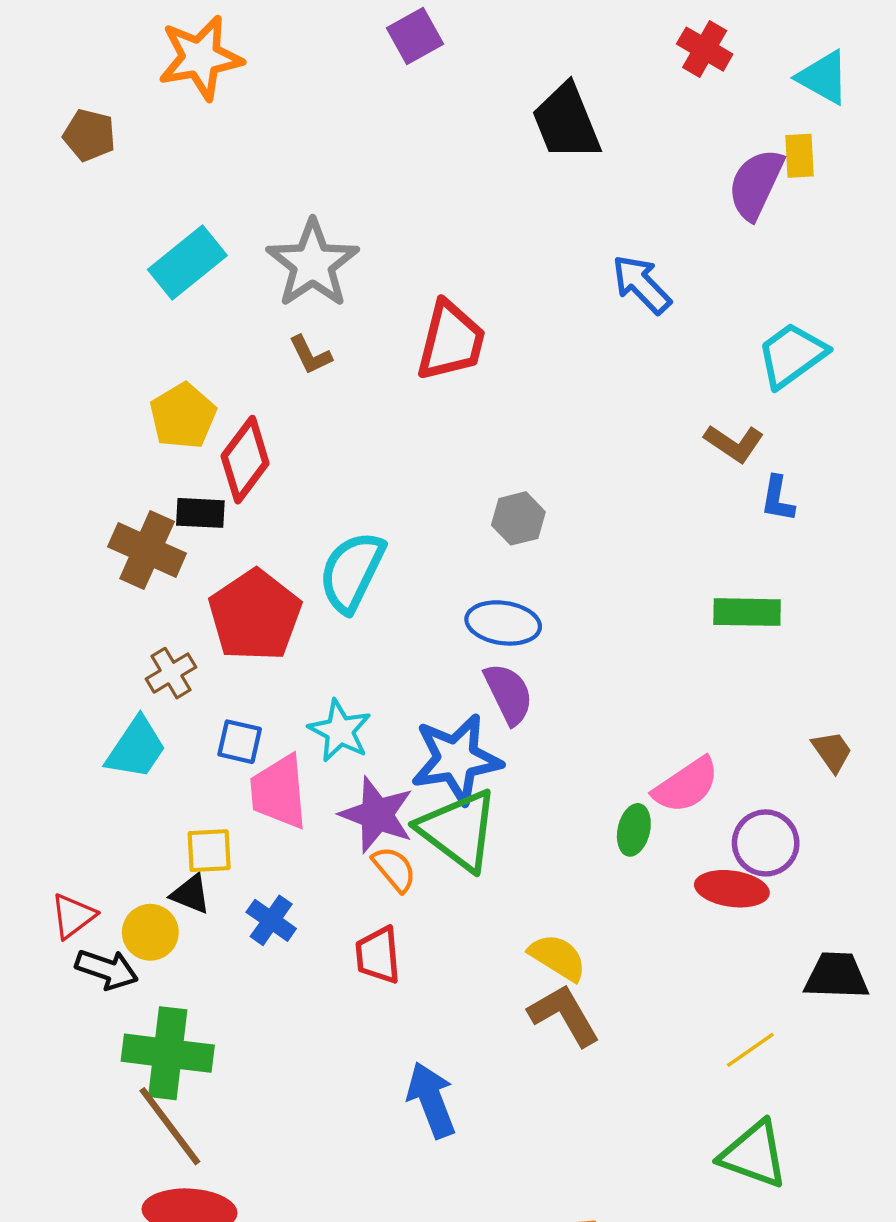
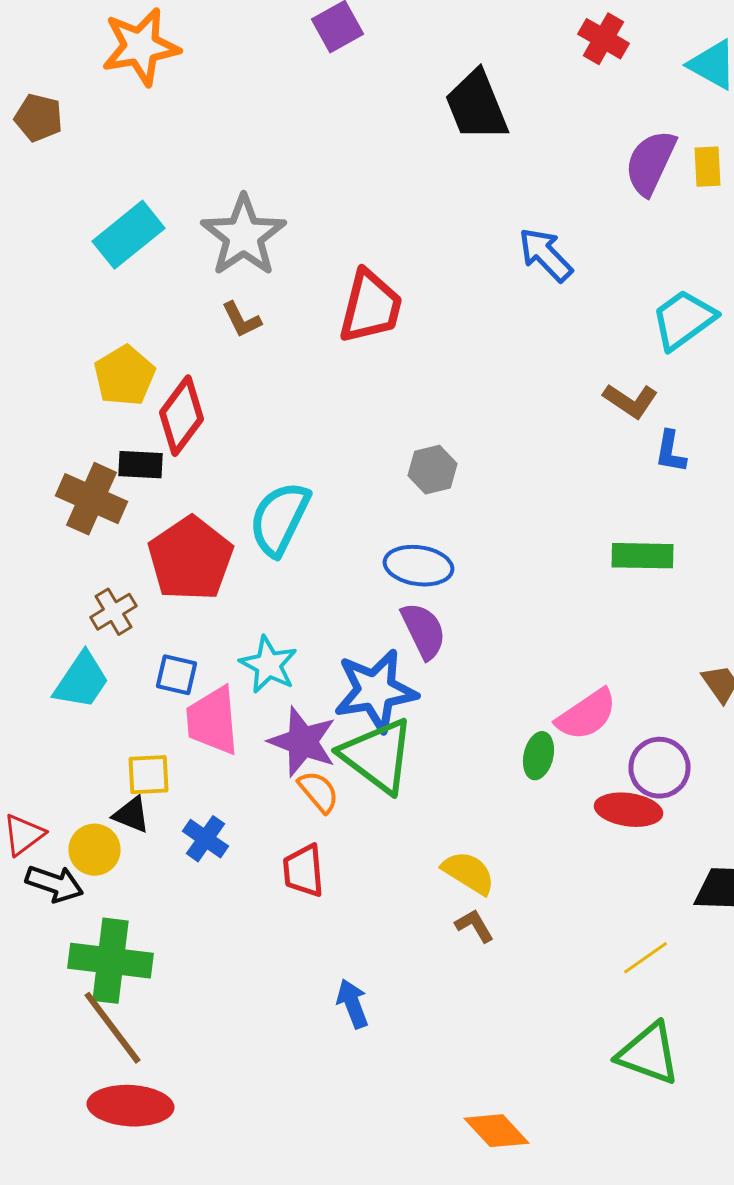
yellow rectangle: (799, 156) -> (708, 167), moved
brown L-shape: (564, 1015) -> (474, 926), size x0.6
blue arrow: (431, 1100) -> (352, 1004), size x0.7

